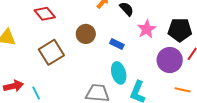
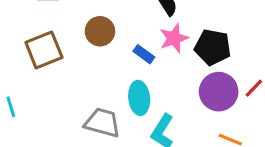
pink star: (147, 29) -> (174, 38), moved
black pentagon: (180, 30) -> (213, 47), moved

